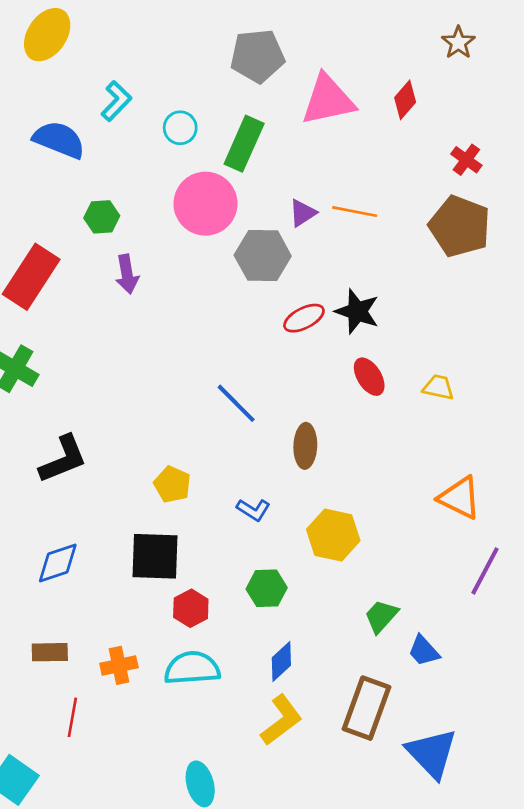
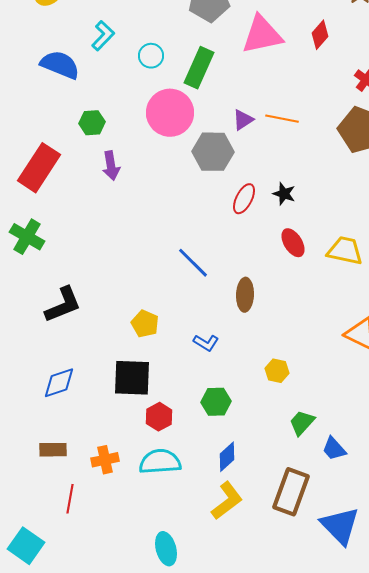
black star: (357, 311) -> (284, 194), size x0.7
red ellipse: (304, 318) -> (244, 199), turned -36
yellow trapezoid: (438, 387) -> (345, 251), size x1.5
yellow hexagon: (333, 535) -> (277, 371), moved, size x0.6

